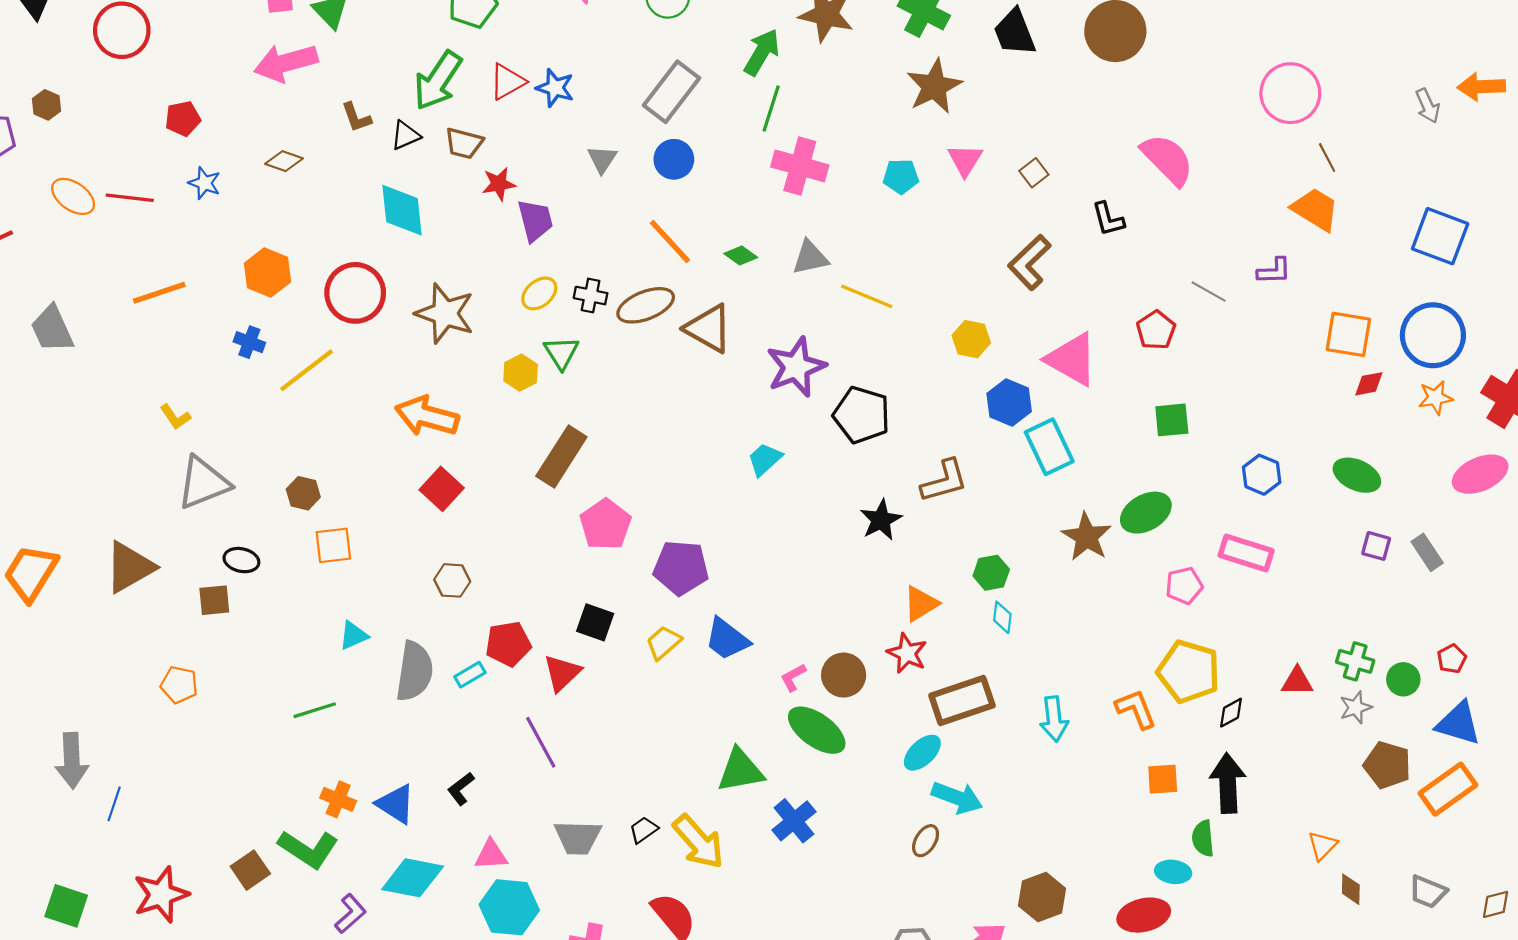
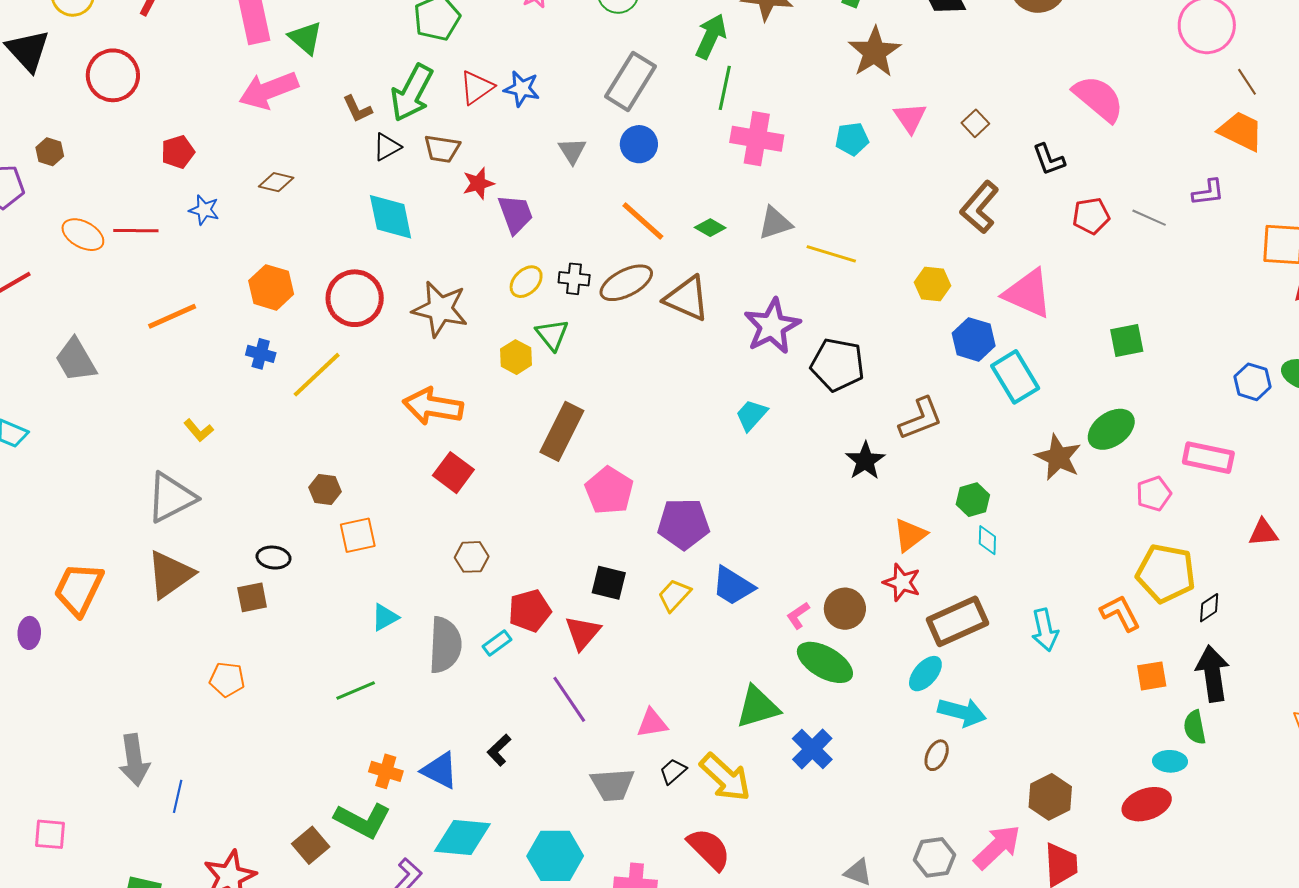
brown L-shape: (356, 117) -> (357, 109), moved
red pentagon: (1156, 330) -> (1091, 216), moved, turned 30
blue hexagon: (1262, 475) -> (1252, 382), moved
gray triangle: (203, 483) -> (171, 497), moved
red triangle: (1297, 681) -> (1263, 533), moved
pink triangle: (491, 855) -> (652, 723), moved

